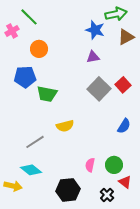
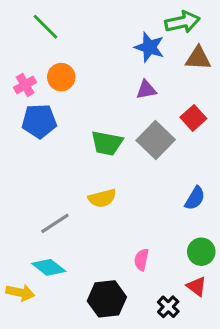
pink cross: (12, 31) -> (25, 85), moved
brown triangle: (126, 37) -> (198, 58), turned 30
red square: (123, 85) -> (193, 118), moved
green trapezoid: (47, 94) -> (107, 143), moved
green circle: (114, 165) -> (201, 252), moved

